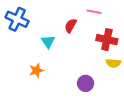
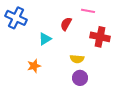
cyan triangle: (48, 42) -> (45, 39), turned 32
yellow semicircle: (113, 63) -> (77, 59), moved

